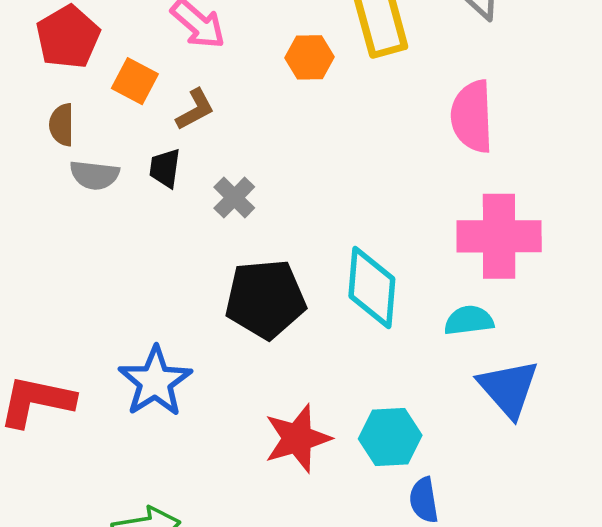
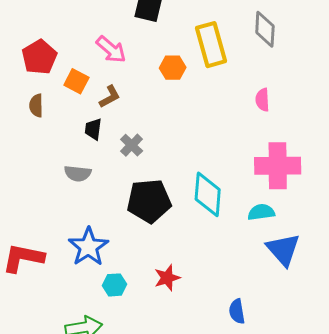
pink semicircle: (472, 116) -> (262, 100), size x0.6
gray semicircle: (94, 175) -> (78, 173), moved
cyan hexagon: (390, 437) -> (114, 285), moved, size x0.7
red star: (297, 438) -> (167, 278), size x0.7

